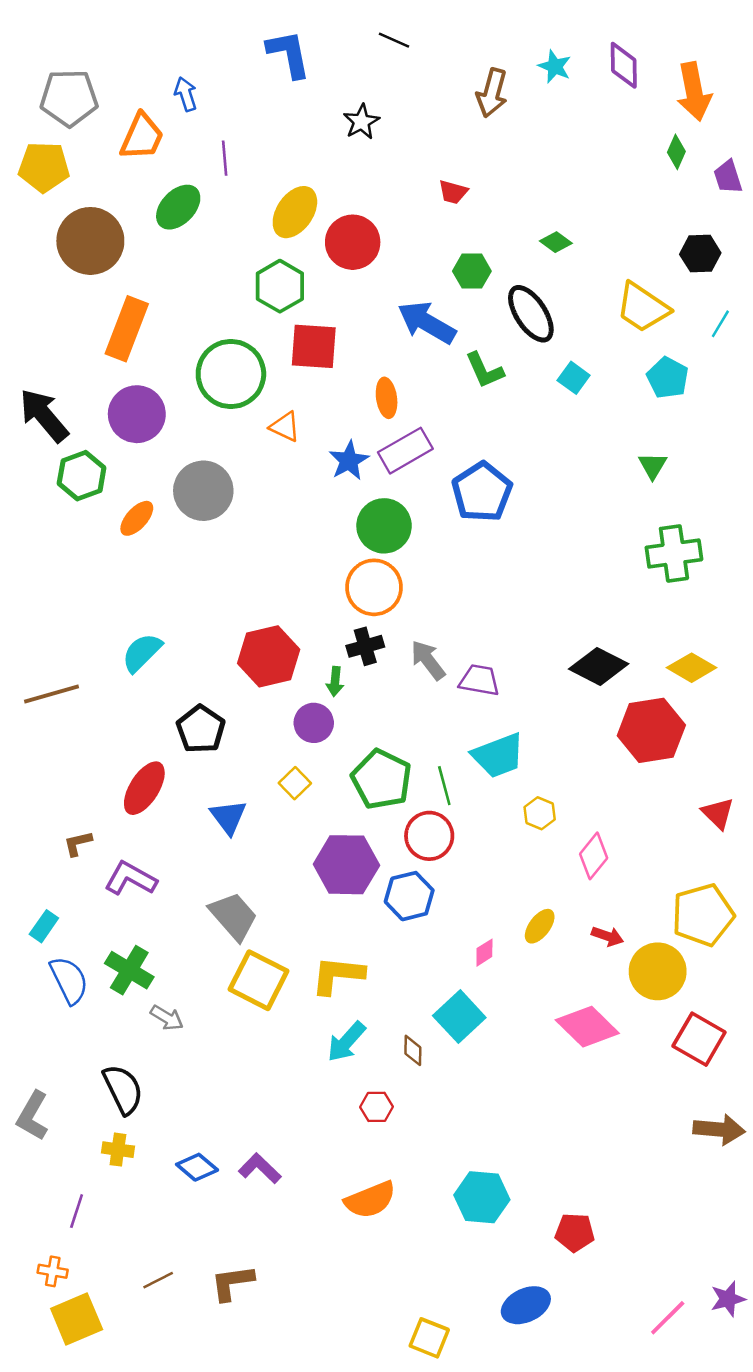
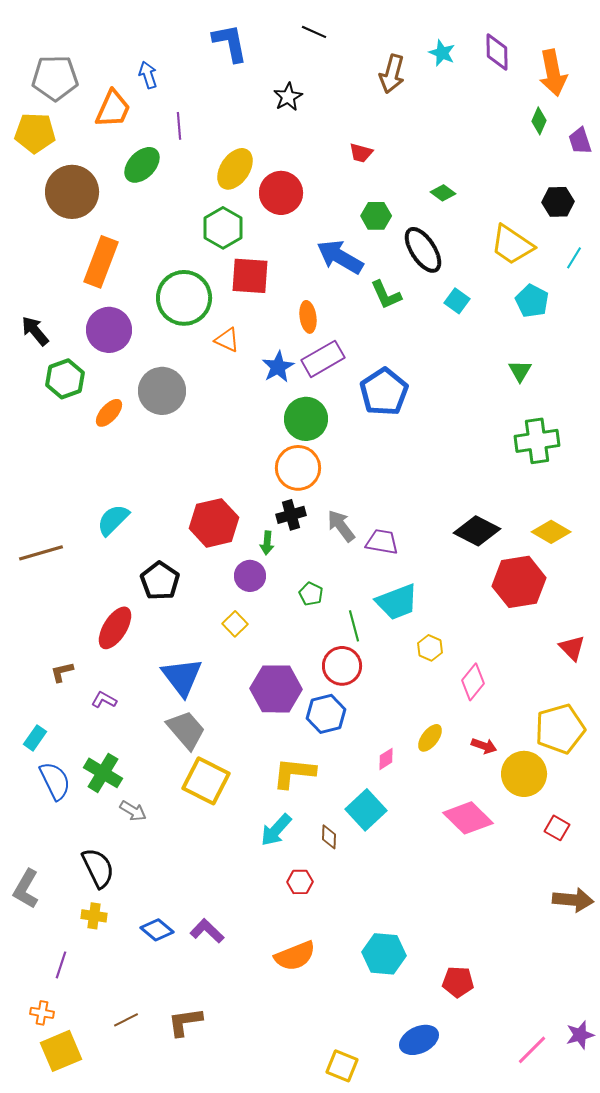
black arrow: (44, 415) -> (35, 331), size x0.7
green pentagon: (382, 779) -> (311, 594), moved, size x0.5
blue triangle: (228, 817) -> (182, 677), moved, size x1.4
purple L-shape: (131, 879) -> (104, 700), size x0.6
yellow L-shape: (338, 975) -> (294, 773), moved
red square: (699, 1039) -> (557, 828), size x0.6

